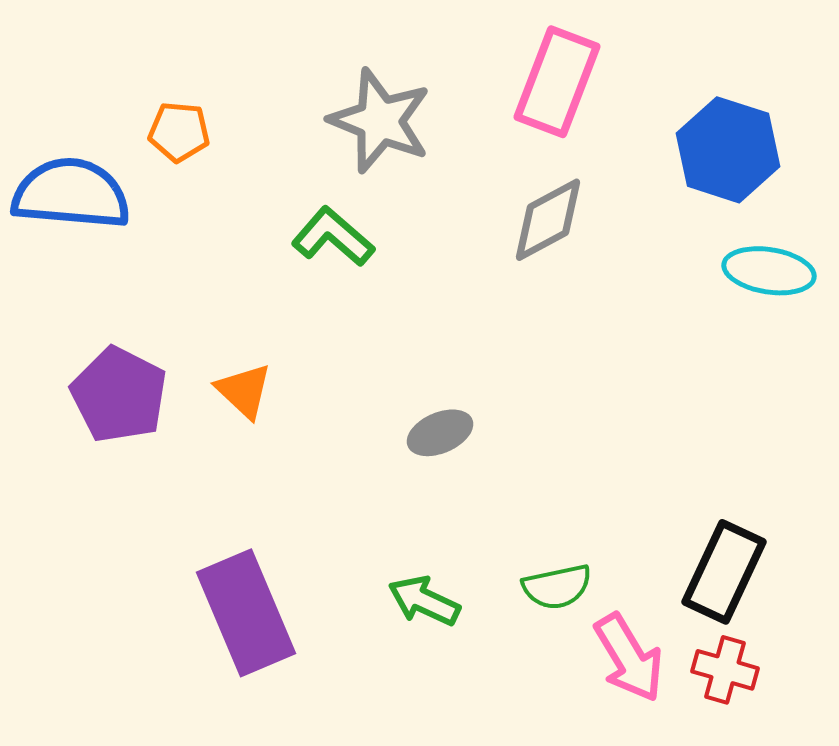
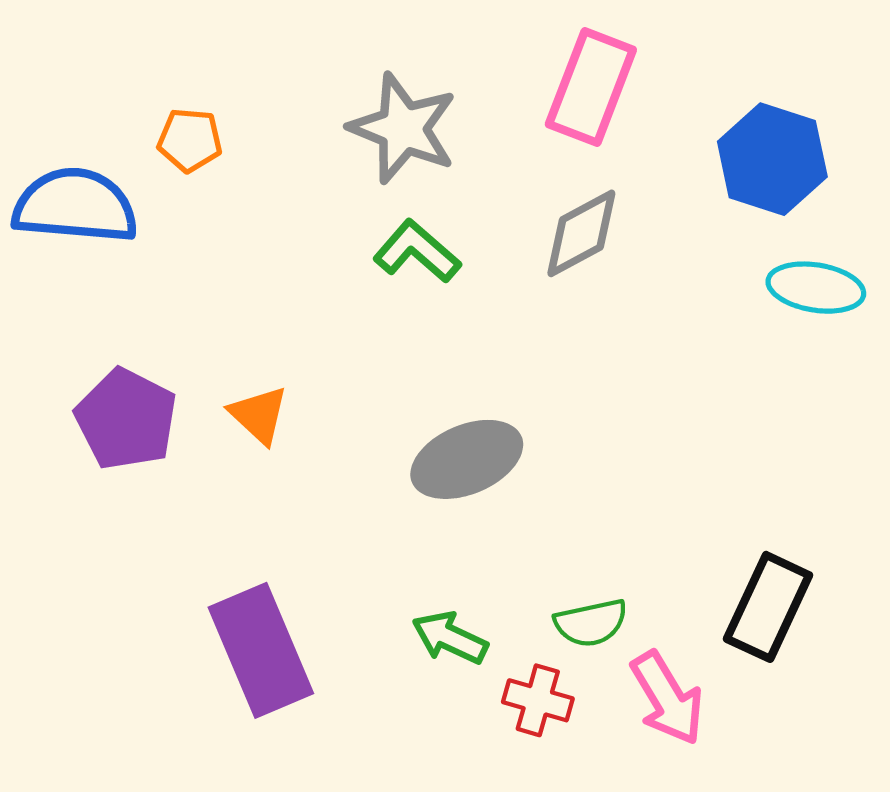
green L-shape: (333, 237) -> (417, 251), moved
gray ellipse: (440, 433) -> (467, 459), size x1.6
red cross: (725, 670) -> (538, 700), moved

